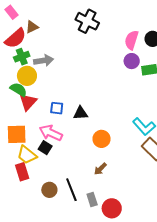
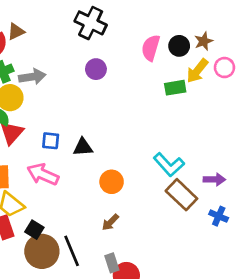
purple circle: (132, 61) -> (96, 69), moved
black square: (45, 148) -> (34, 230), moved
brown circle: (49, 190) -> (42, 251), size x1.6
gray rectangle: (92, 200) -> (112, 263), moved

